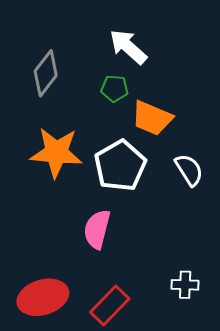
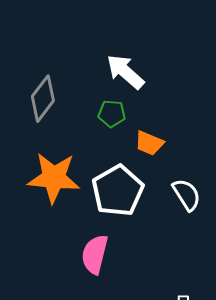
orange trapezoid: (152, 118) -> (149, 143), size x0.7

